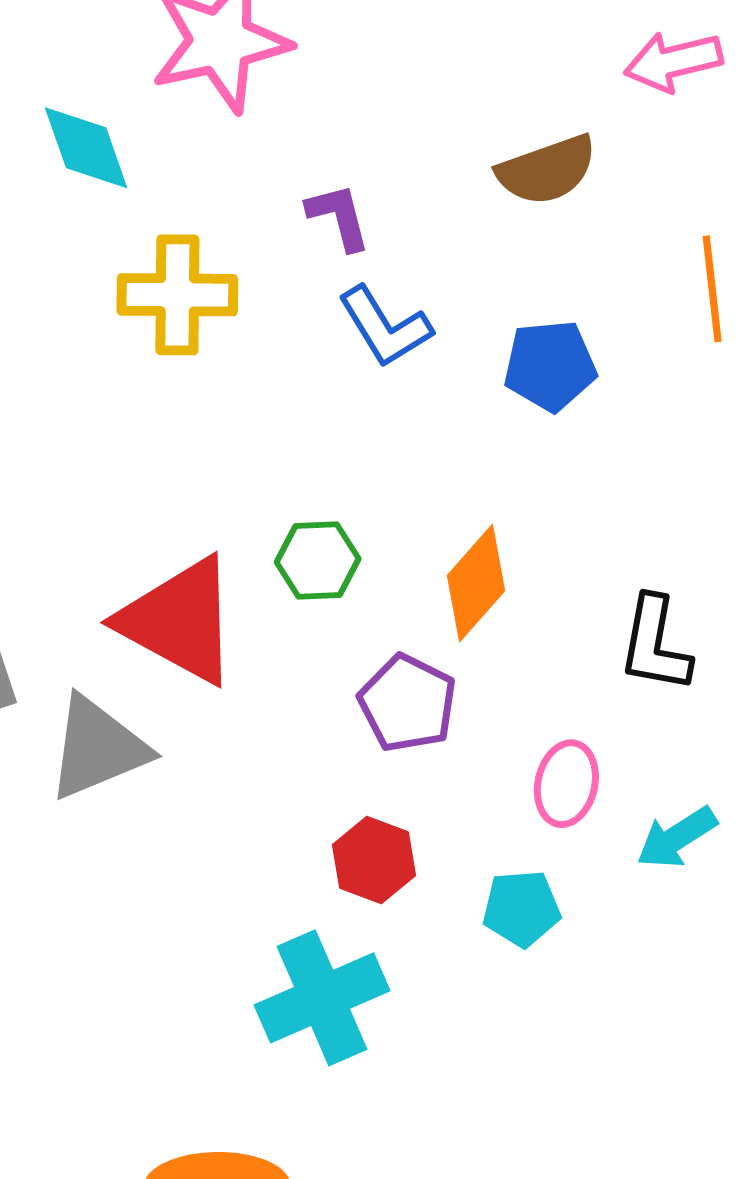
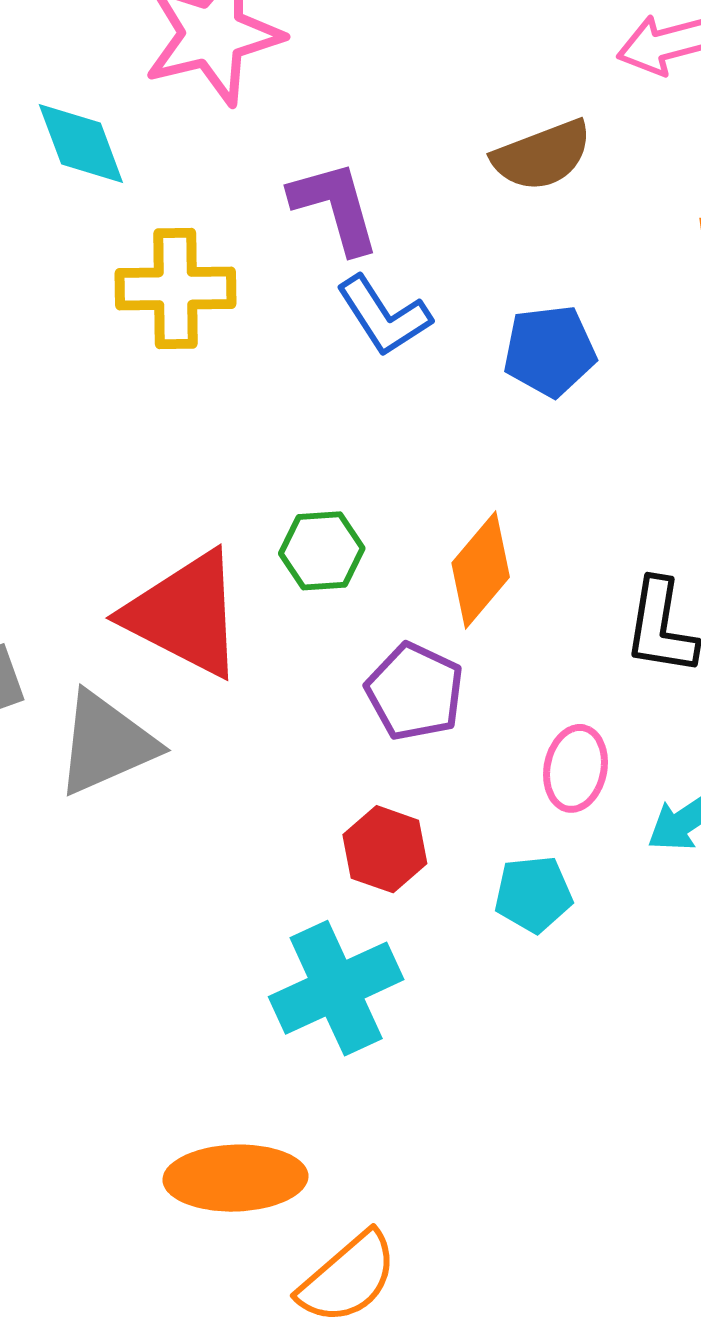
purple L-shape: (339, 217) -> (335, 207), size x1.4

